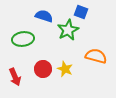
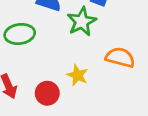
red circle: (43, 69) -> (47, 93), moved

